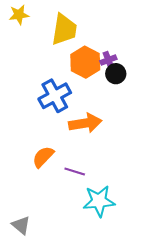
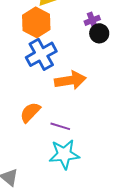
orange hexagon: (85, 62) -> (36, 22), moved
cyan star: (99, 201) -> (64, 154), moved

